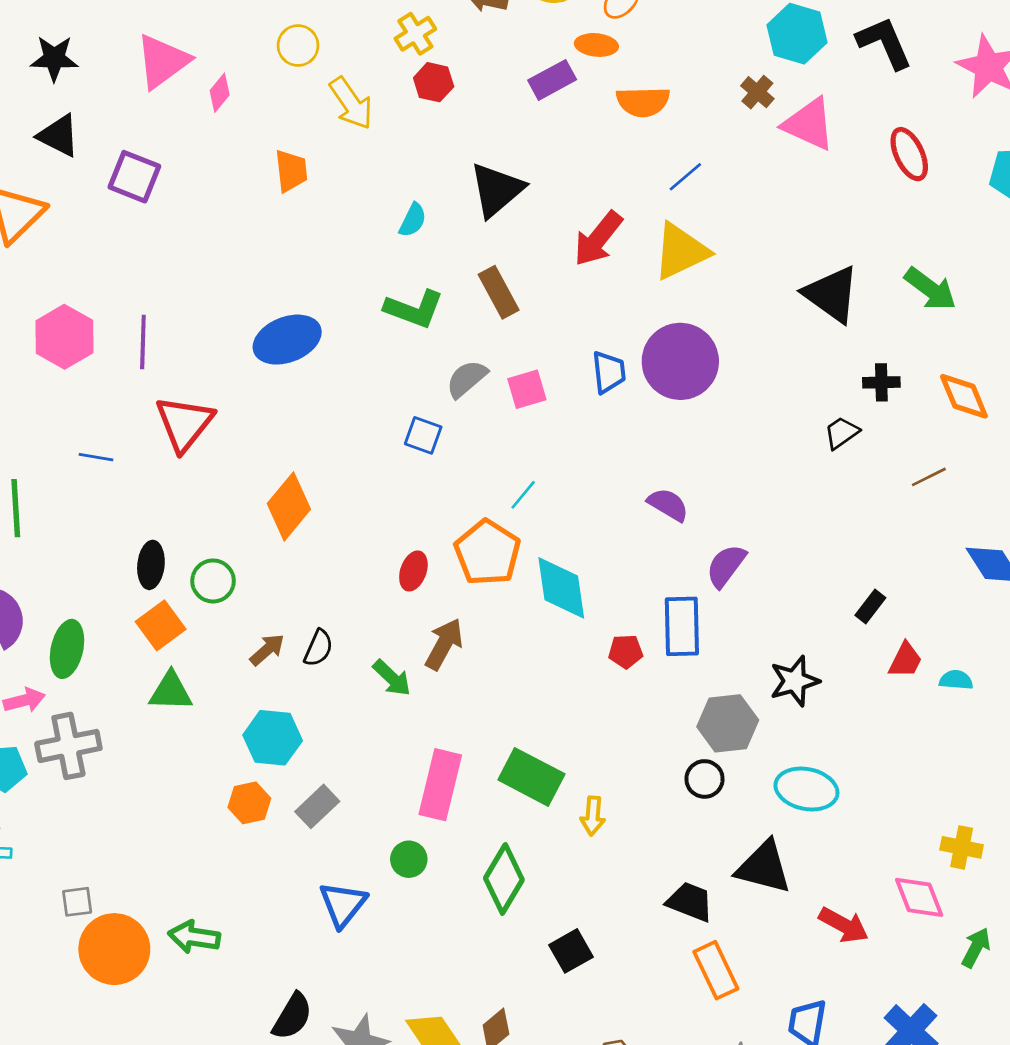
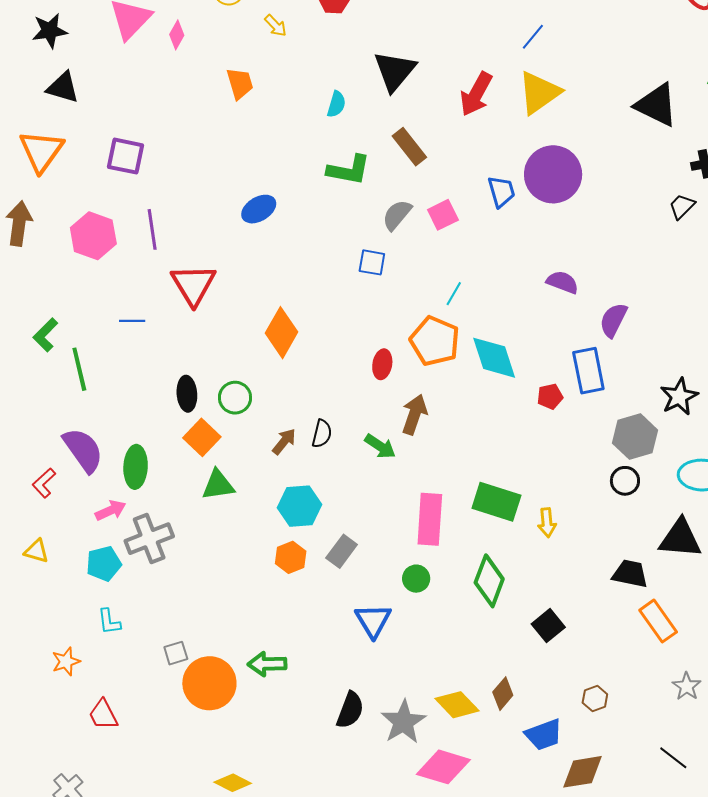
yellow arrow: (351, 103) -> (276, 26), size x0.6
purple square: (134, 177) -> (125, 156), moved
blue ellipse: (287, 340) -> (259, 209), size x0.7

